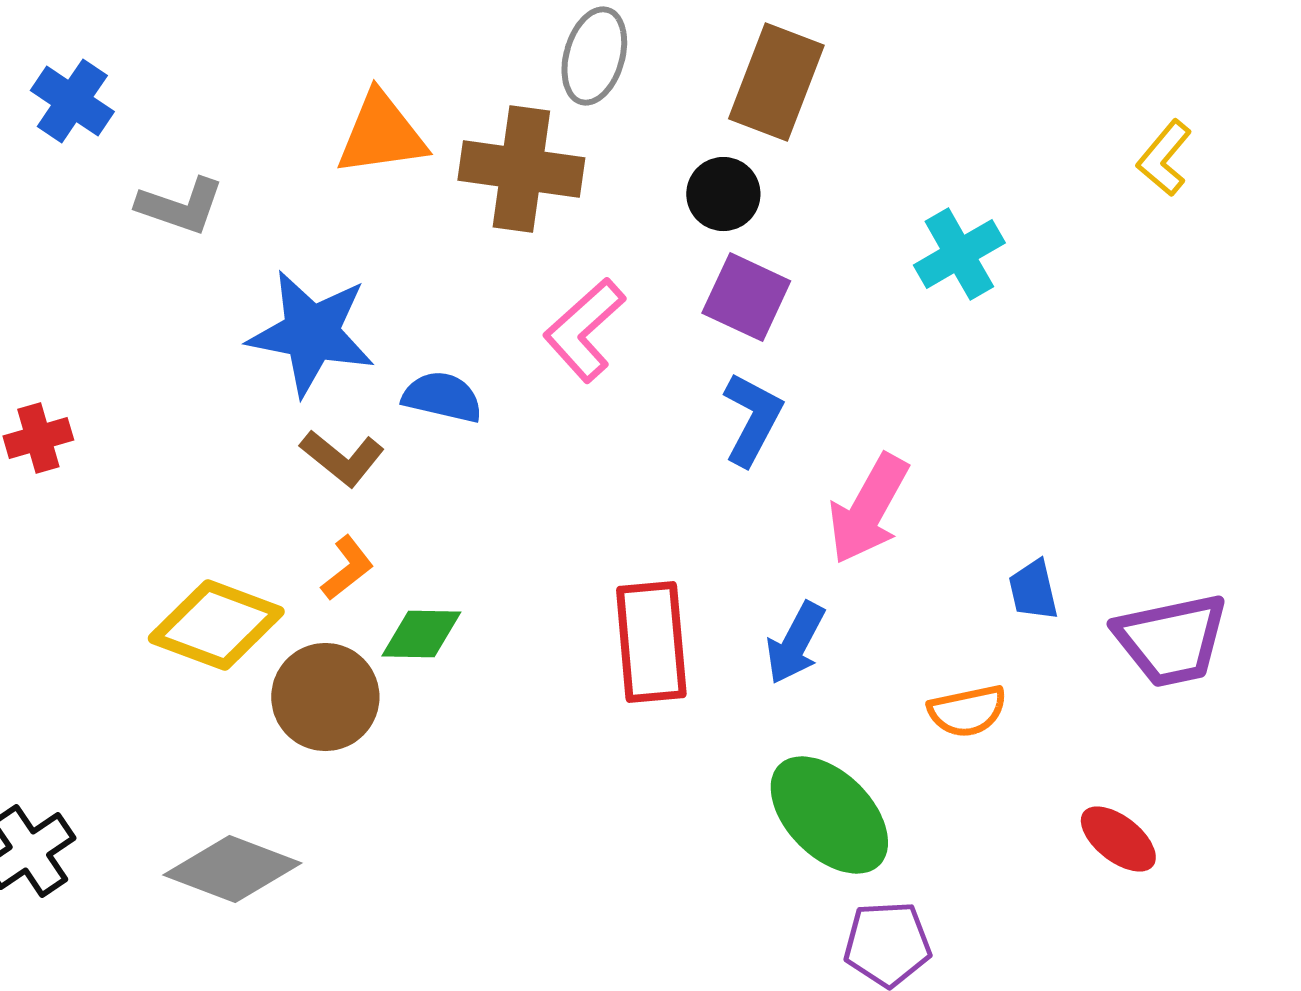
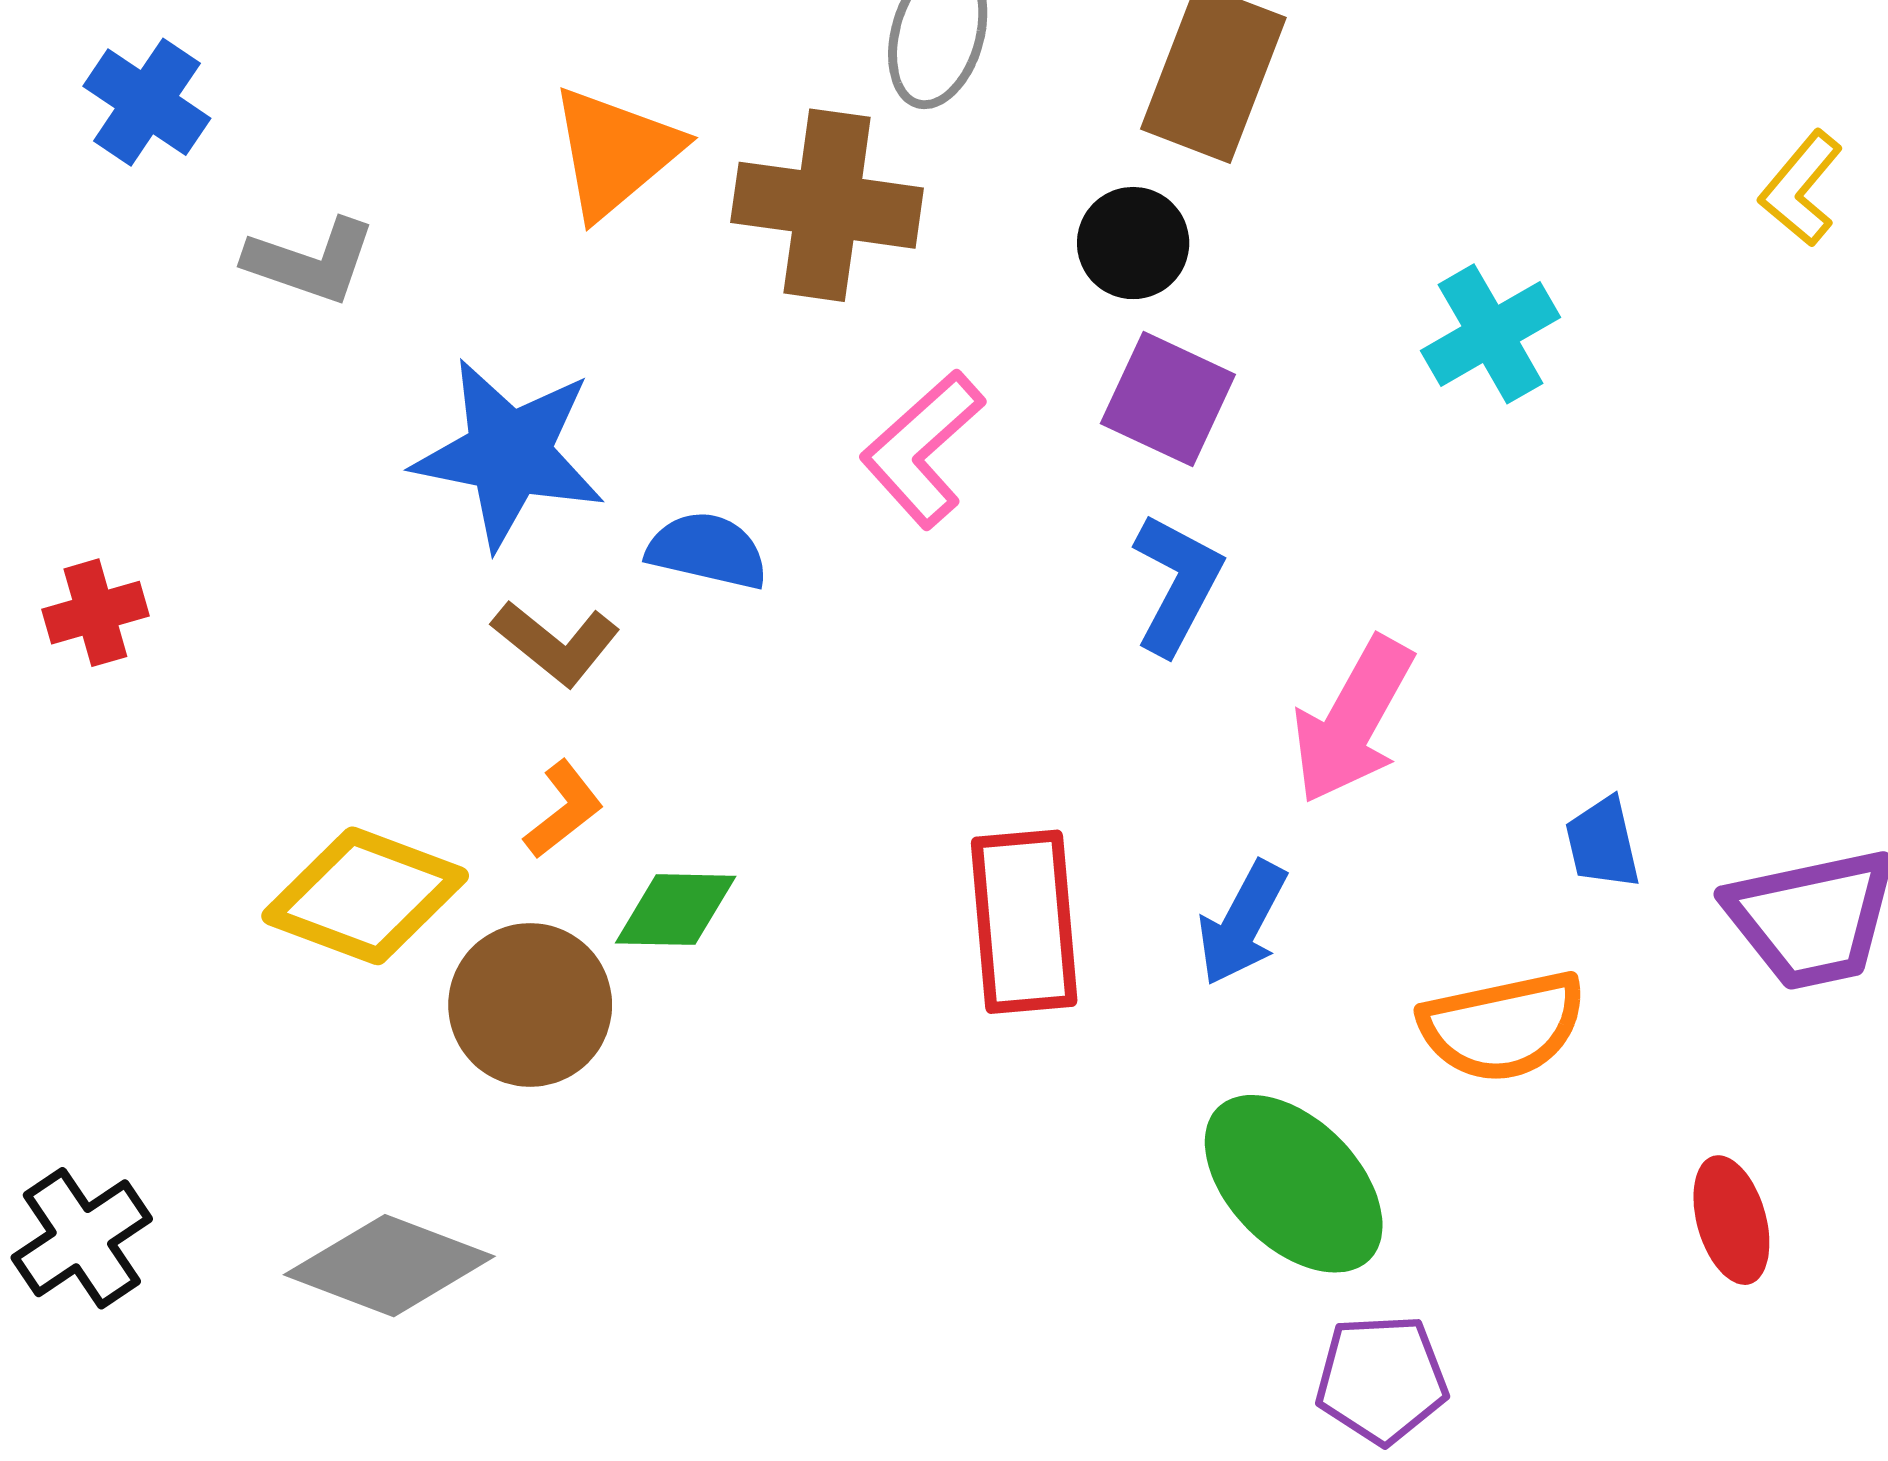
orange triangle: (381, 134) -> (615, 152), turned -32
orange semicircle: (967, 711) -> (1503, 1026), size x1.4
red ellipse: (1118, 839) -> (1731, 1220), turned 36

